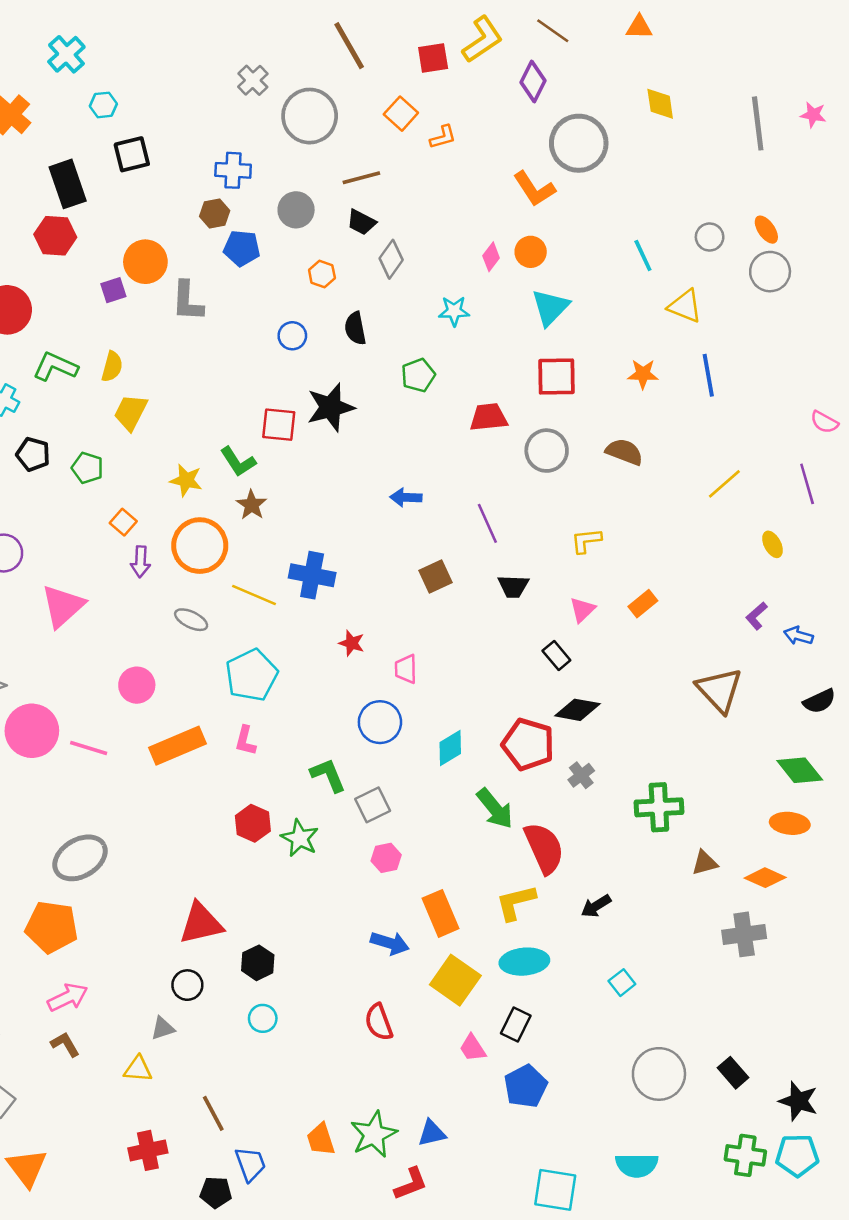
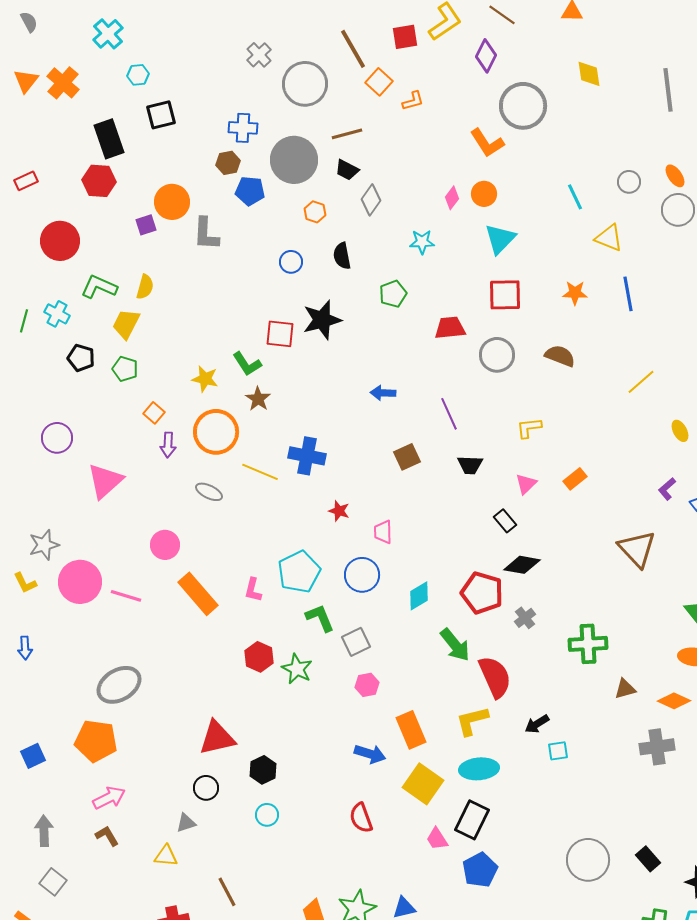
brown line: (349, 46) -> (353, 49), moved
gray circle: (296, 210) -> (294, 160), size x1.6
yellow trapezoid: (131, 412) -> (126, 324), moved
cyan pentagon: (252, 675) -> (299, 572), moved
orange rectangle: (178, 746) -> (198, 594), turned 72
cyan square: (622, 983) -> (558, 751), moved, turned 30
black rectangle: (516, 1025) -> (472, 820), size x1.4

